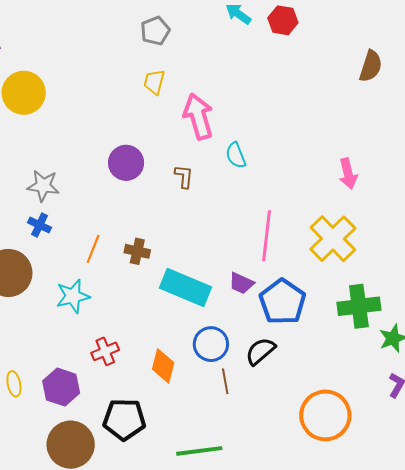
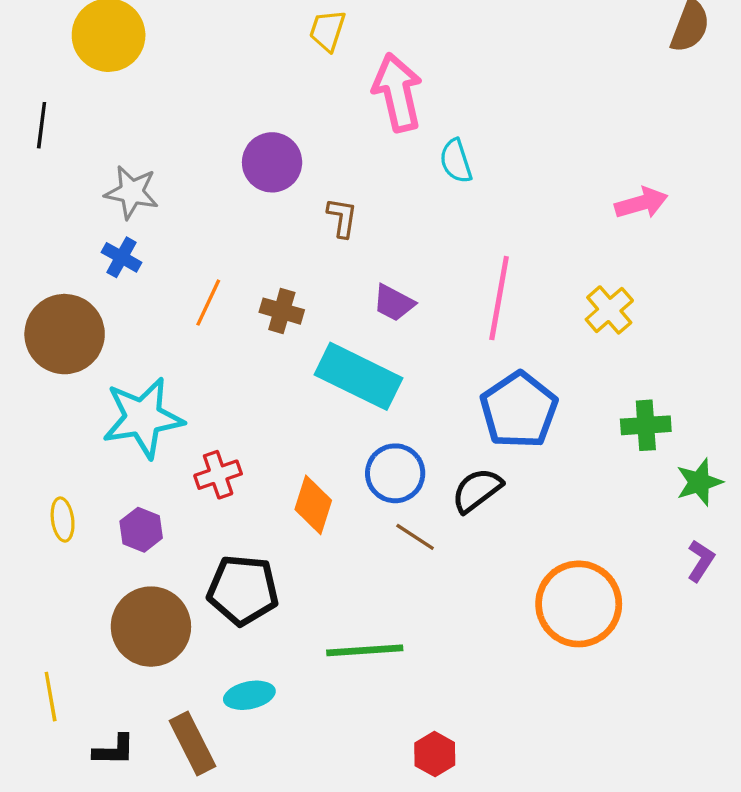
pink arrow: (348, 174) -> (641, 203), turned -96
brown L-shape: (184, 176) -> (342, 218), moved
yellow cross: (333, 239) -> (609, 310), size x0.6
purple trapezoid: (241, 283) -> (394, 303), moved
cyan star: (73, 296) -> (143, 418), moved, size x1.4
green cross: (359, 306) -> (646, 425), size x0.7
brown line: (225, 381) -> (415, 537), turned -50
purple hexagon: (61, 387) -> (141, 530), size x0.7

